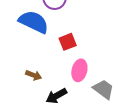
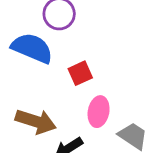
brown arrow: (34, 75) -> (36, 121), size x1.8

